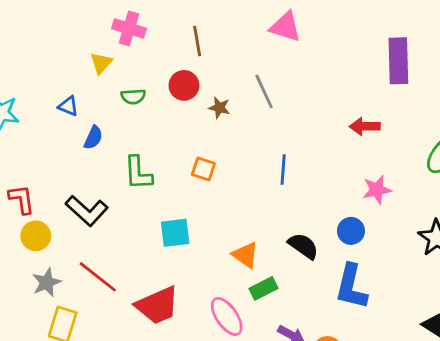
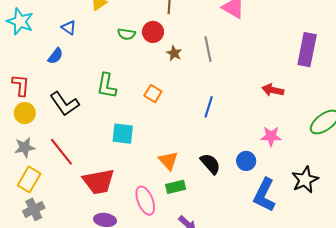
green semicircle: (133, 97) -> (126, 34), moved
blue semicircle: (93, 138) -> (55, 56), moved
blue L-shape: (351, 287) -> (264, 195), moved

